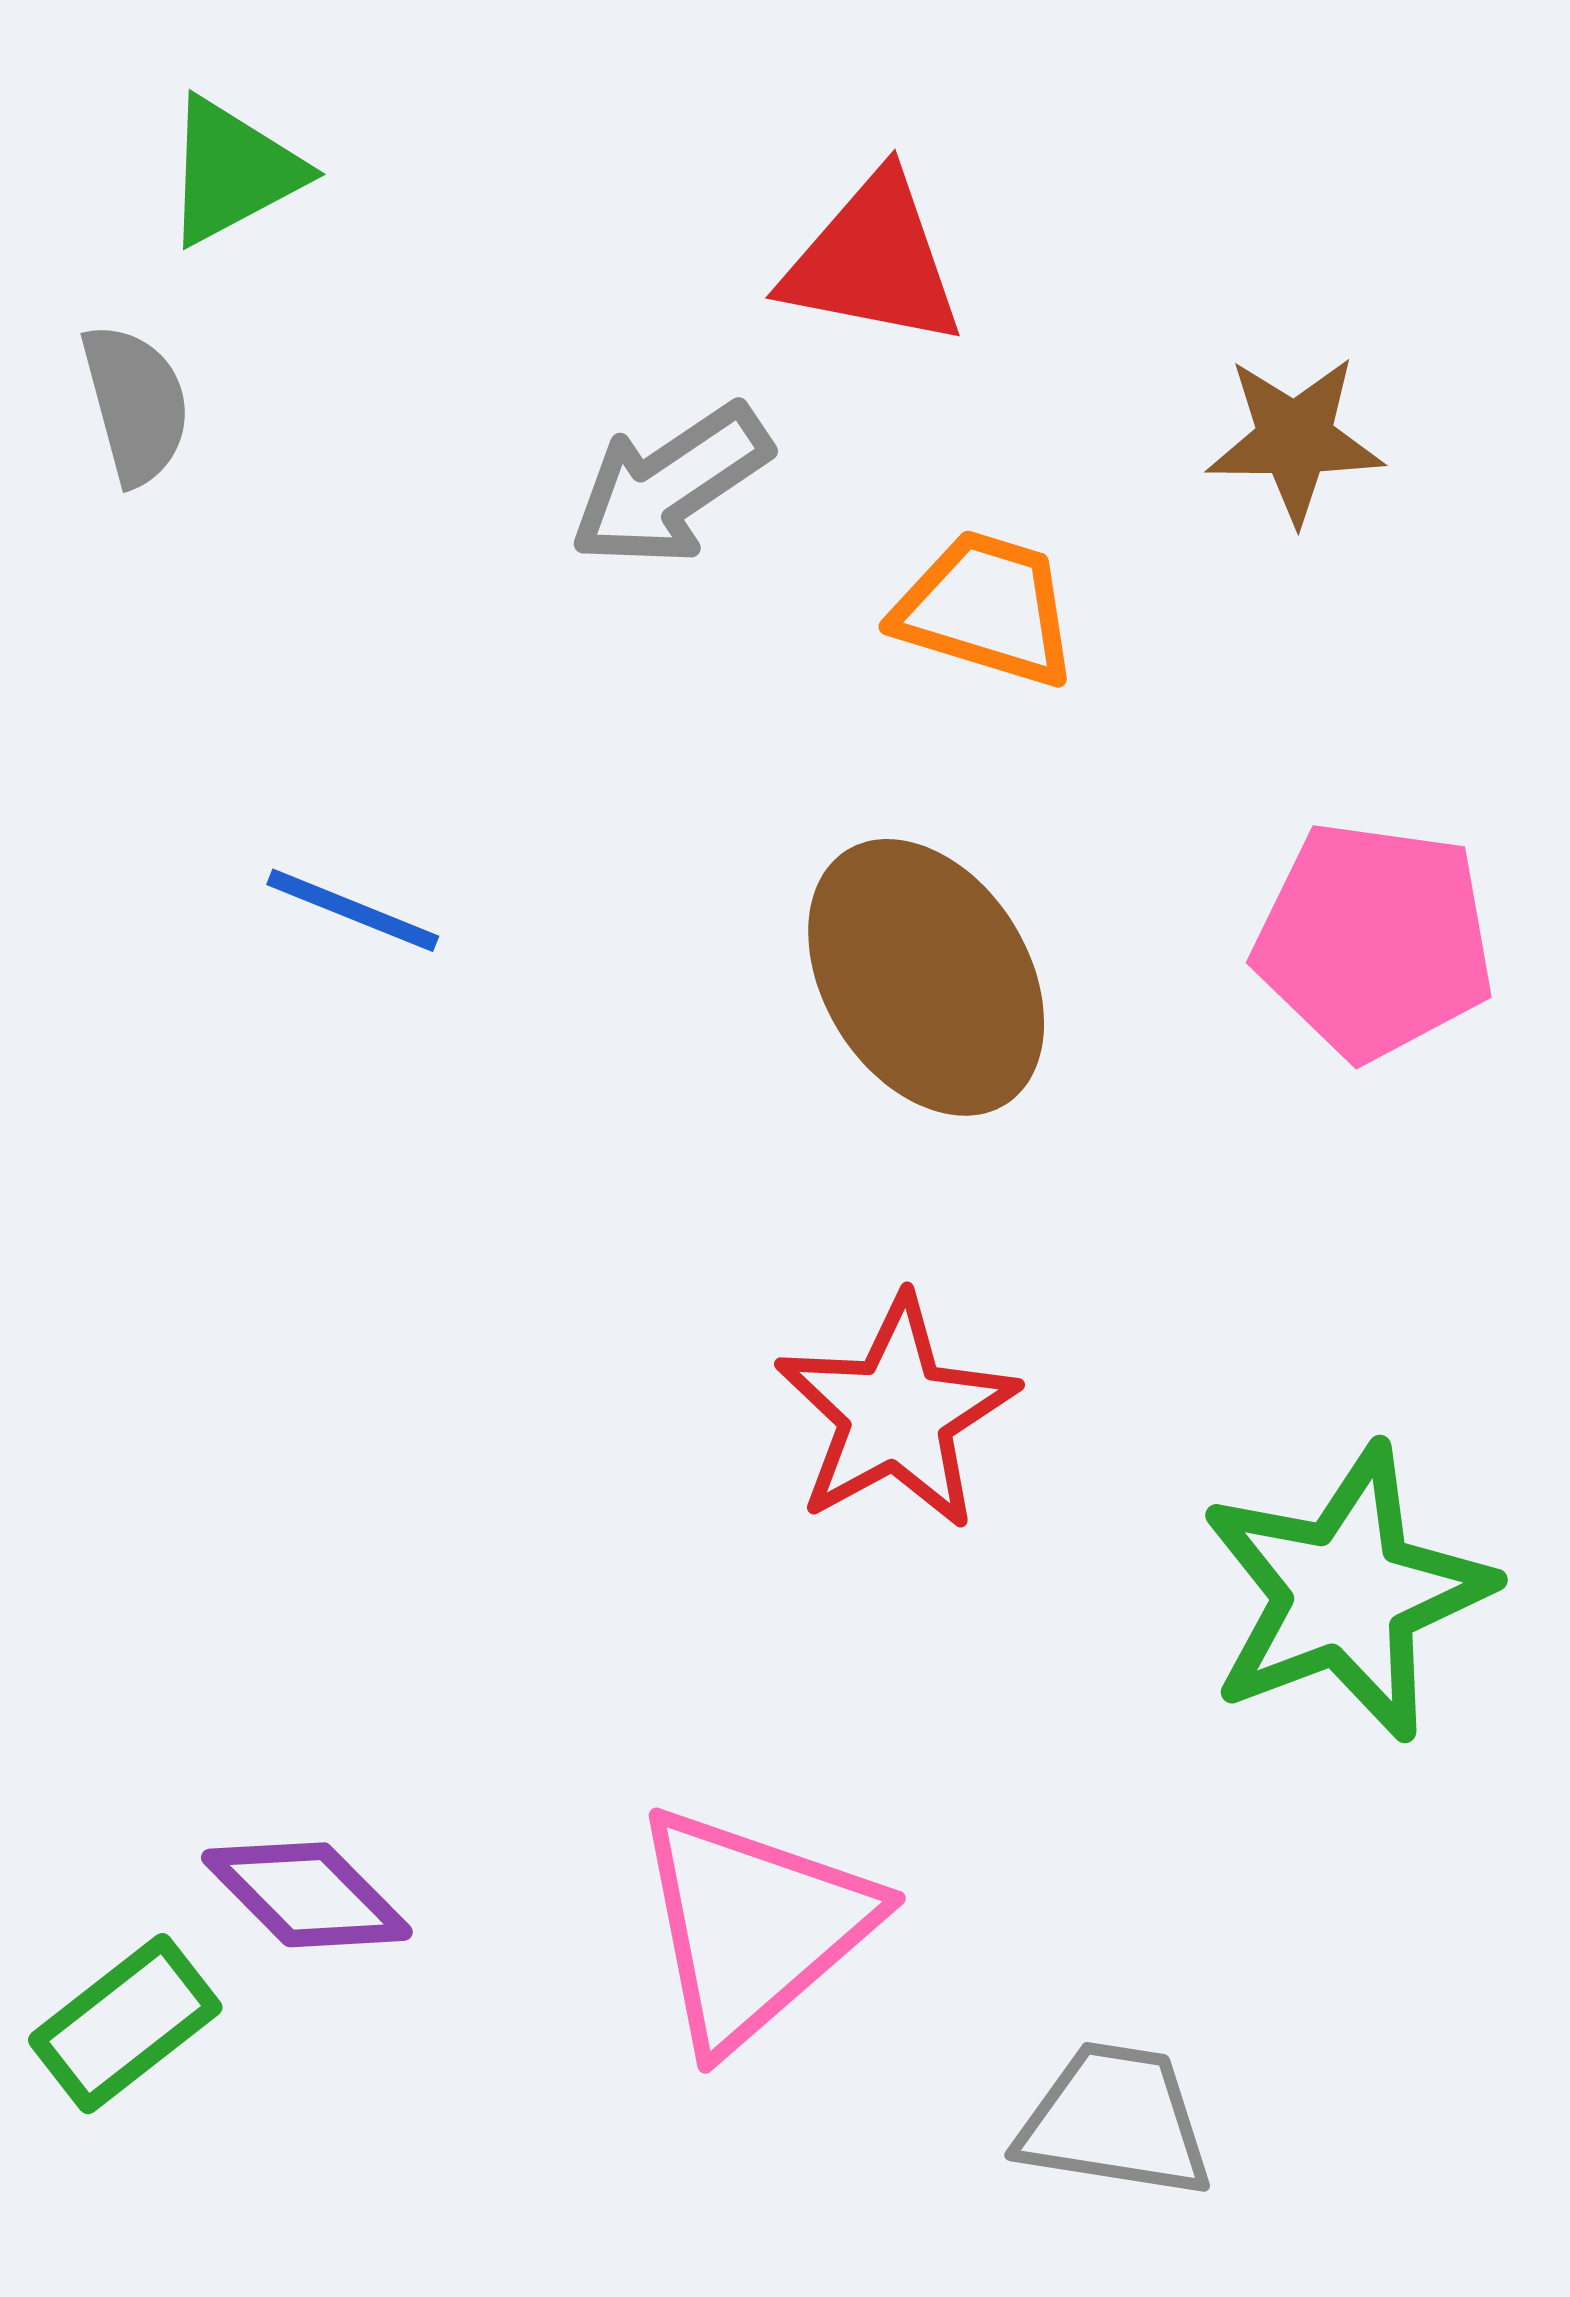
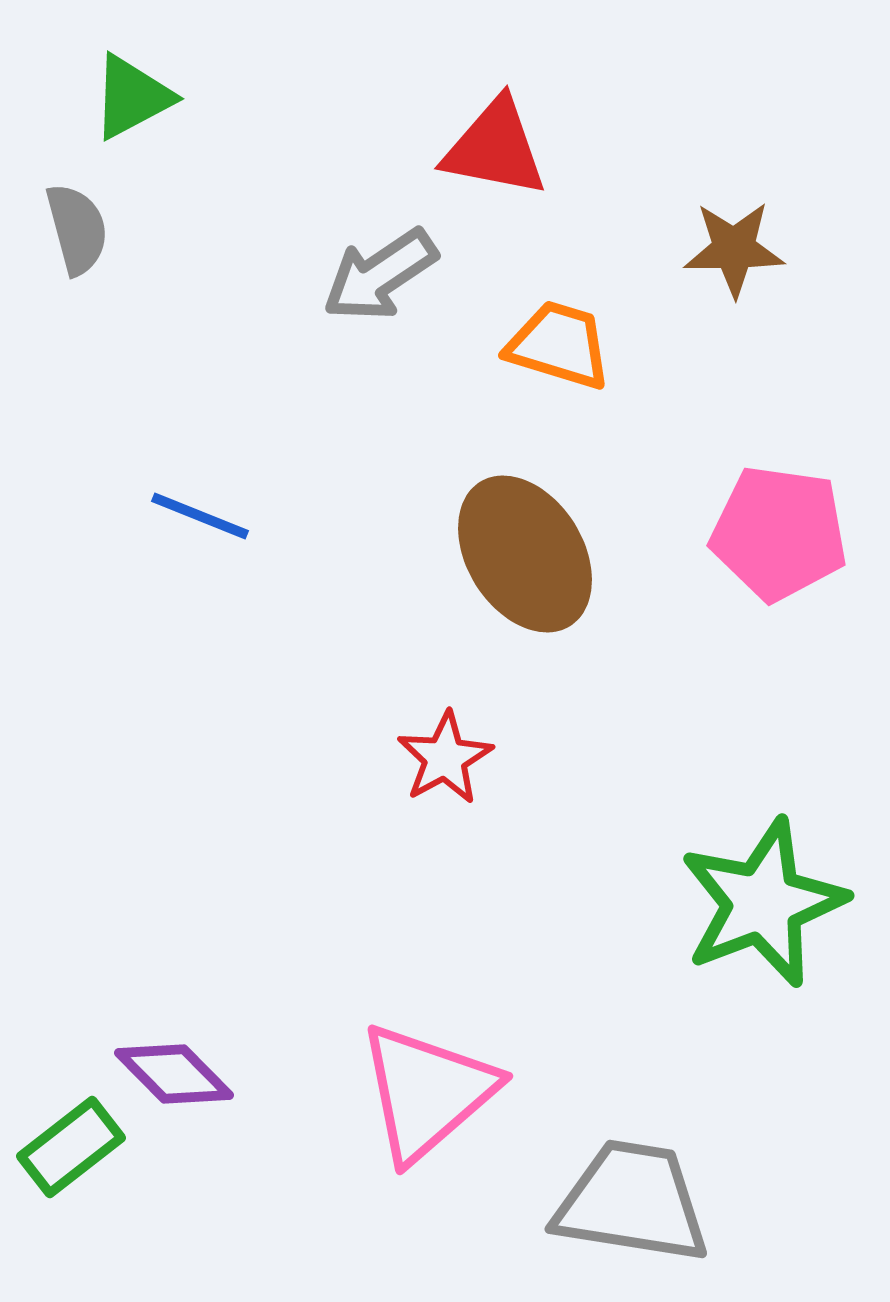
red star: (896, 1413) -> (445, 758), moved, size x0.7
gray trapezoid: (1115, 2121) -> (632, 1202), size x1.4

